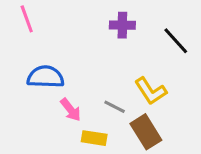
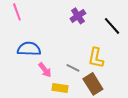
purple cross: (122, 25) -> (78, 16), turned -35
yellow L-shape: (151, 91) -> (96, 58), turned 45

